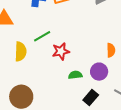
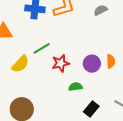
yellow semicircle: (21, 52) -> (20, 64), turned 42
purple circle: (99, 72) -> (92, 64), moved

